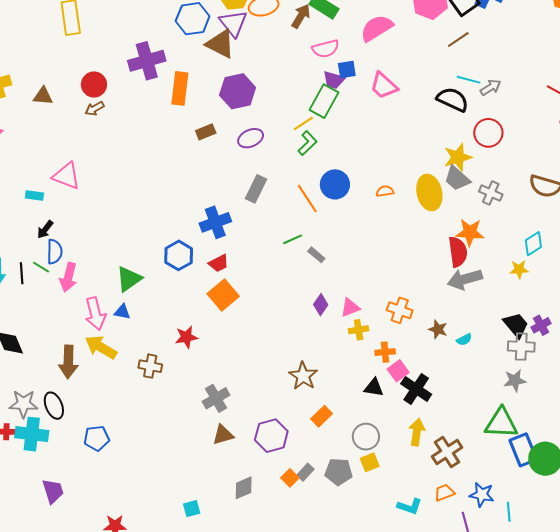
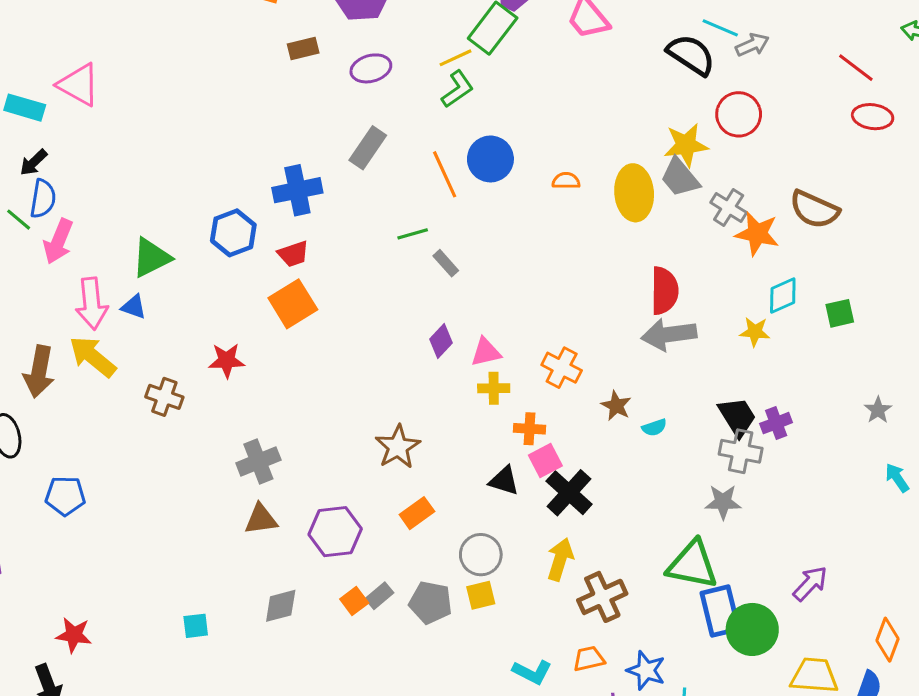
cyan rectangle: (34, 195) -> (25, 108), size x1.4
orange star: (470, 232) -> (757, 234), moved

